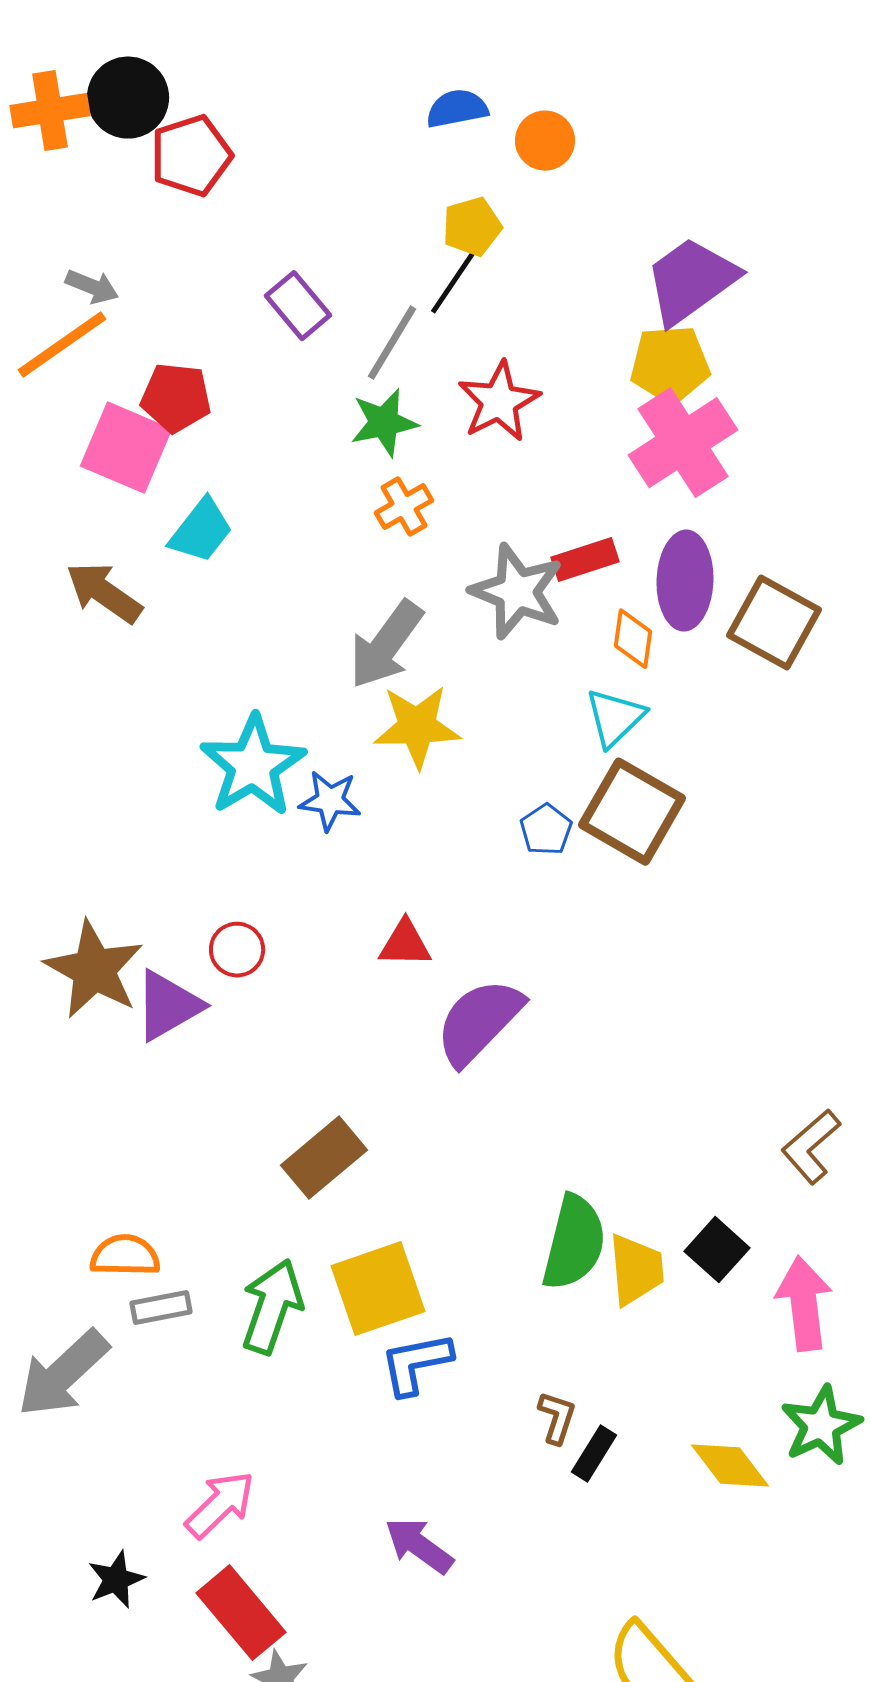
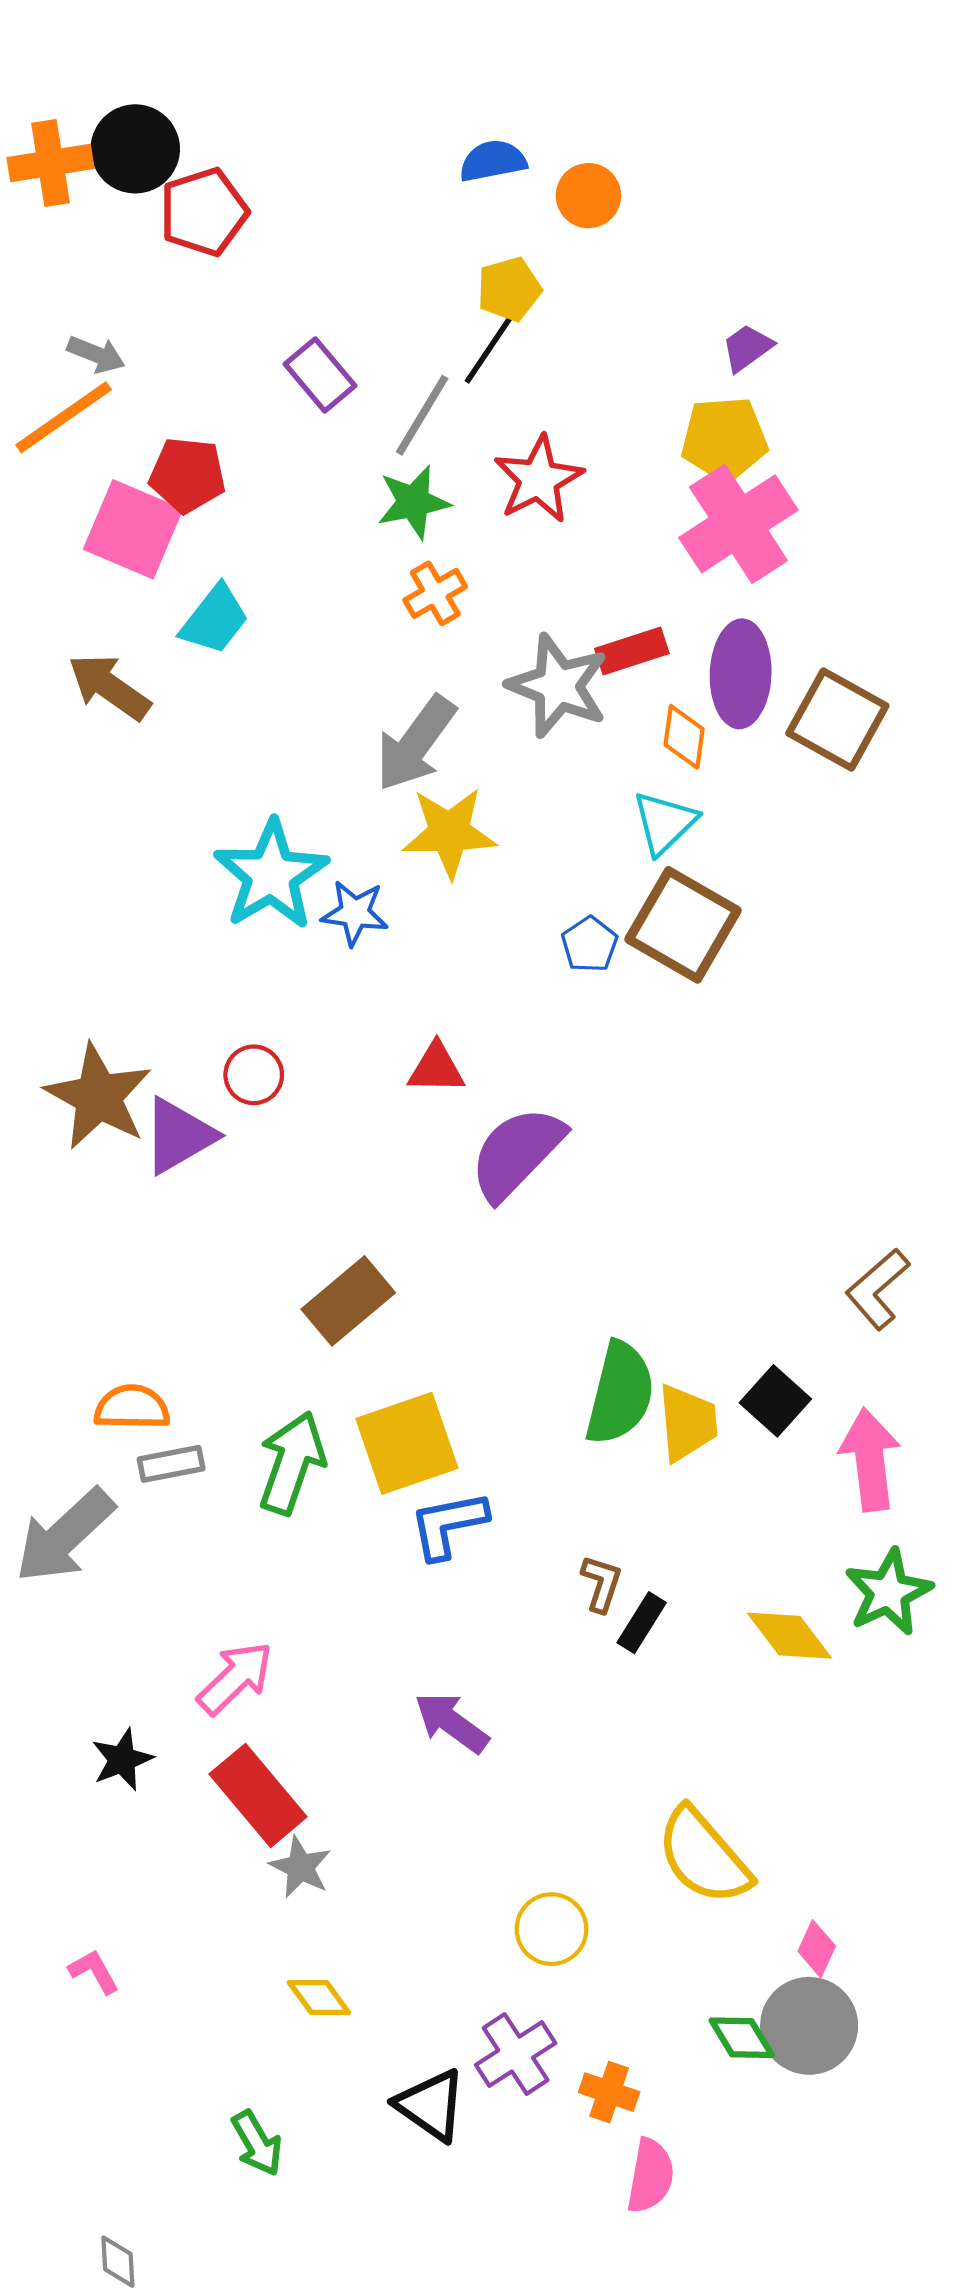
purple trapezoid: (691, 281) -> (747, 348), size x0.5

